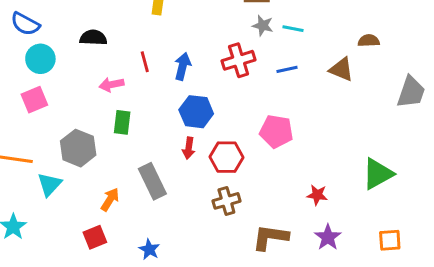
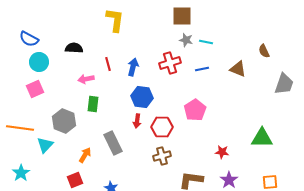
brown semicircle: (369, 41) -> (264, 51), moved, turned -112
pink pentagon: (276, 131) -> (195, 110), turned 30
green triangle: (378, 174) -> (262, 138), turned 30

